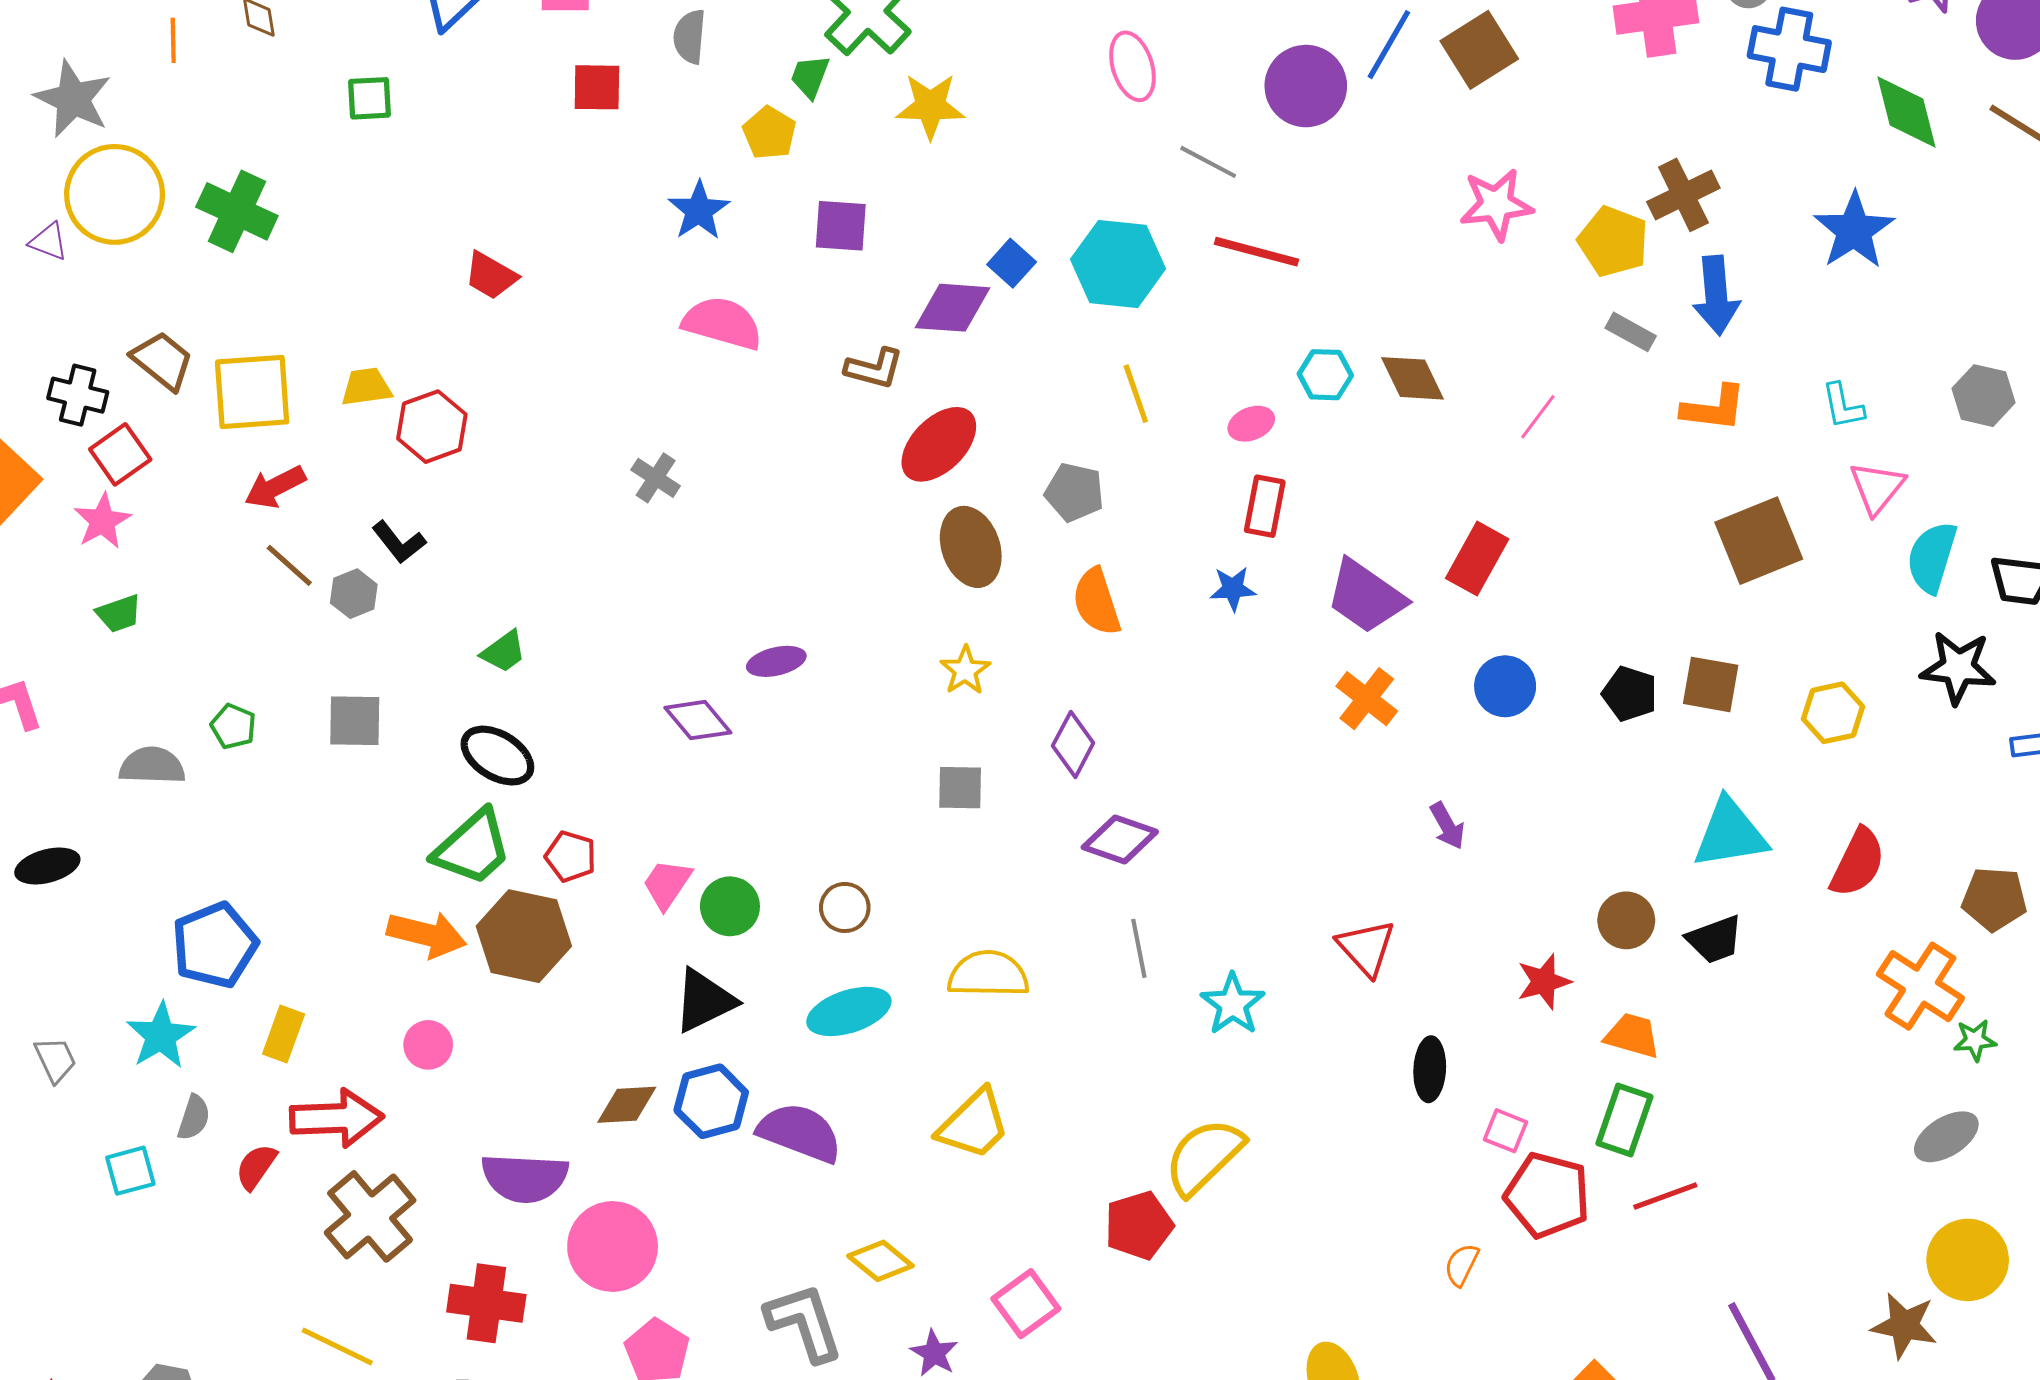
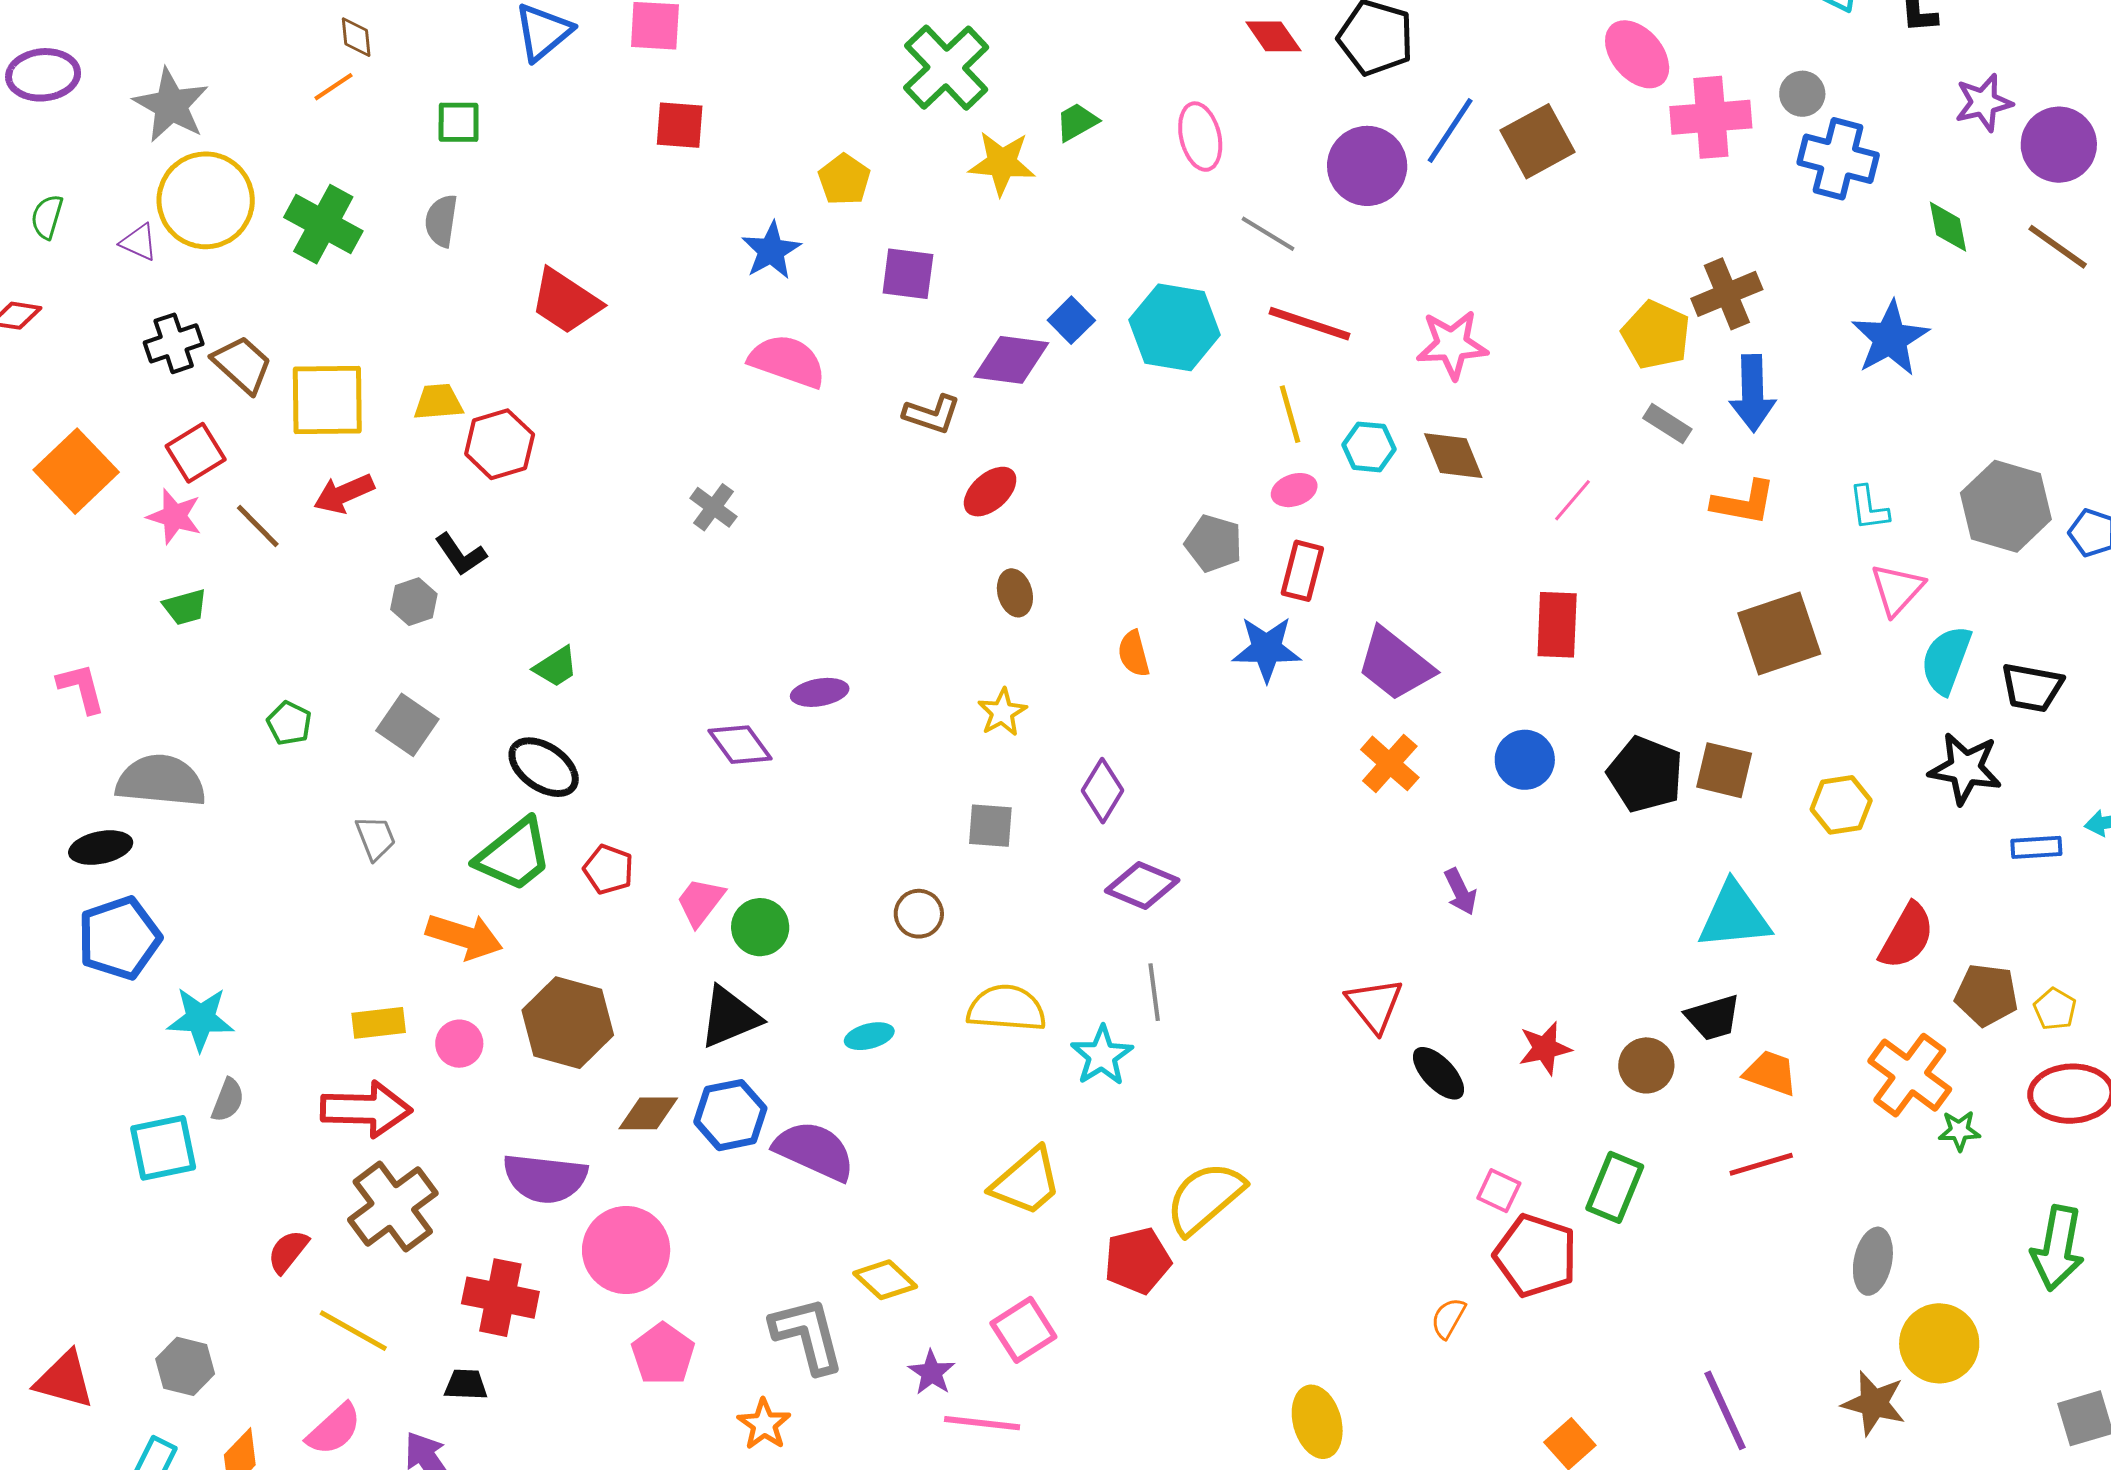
gray semicircle: (690, 37) -> (441, 221), moved
orange line: (173, 40) -> (334, 87), moved, turned 54
green trapezoid: (810, 77) -> (1077, 122), moved, turned 36
green diamond: (1907, 112) -> (1948, 227), size x0.7
pink star: (1496, 204) -> (1452, 345), moved
red trapezoid: (491, 276) -> (566, 301), size x1.4
yellow line: (1136, 394) -> (1290, 414), moved
black cross: (78, 395) -> (174, 343), moved, turned -36
gray hexagon: (1983, 396) -> (2006, 506), size x1.5
red ellipse: (939, 444) -> (990, 492), size x0.7
gray pentagon: (1074, 492) -> (1214, 543), moved
pink star: (102, 521) -> (174, 516), turned -30
brown ellipse: (971, 547) -> (1015, 593), size x0.6
red rectangle: (1477, 559) -> (1557, 625), moved, turned -30
brown line: (289, 565) -> (258, 526), moved
blue star: (1233, 589) -> (1267, 649), size x1.5
orange semicircle: (1097, 602) -> (1134, 654), size x0.7
black pentagon: (1630, 694) -> (1645, 774), size x1.4
gray square: (355, 721) -> (407, 725), turned 30
gray semicircle: (152, 766) -> (161, 781), moved, size x1.4
red semicircle: (1858, 863) -> (1907, 936), moved
brown circle: (845, 907) -> (919, 914), moved
brown circle: (1626, 920) -> (1646, 1065), moved
brown hexagon: (524, 936) -> (568, 1023), moved
blue pentagon: (215, 945) -> (119, 938), moved
cyan star: (1233, 1004) -> (1102, 1056), moved
cyan ellipse: (849, 1011) -> (869, 1036), size x0.6
yellow rectangle: (284, 1034) -> (379, 1023), moved, turned 60
cyan star: (161, 1036) -> (200, 1019), turned 30
orange trapezoid: (1632, 1036) -> (1771, 1073), moved
gray trapezoid: (55, 1060) -> (375, 838), moved
black ellipse: (1430, 1069) -> (1438, 1073), moved, turned -50
yellow trapezoid: (974, 1124) -> (1026, 1182), moved
gray ellipse: (1946, 1137) -> (1873, 1261), moved, turned -50
red semicircle: (256, 1167) -> (288, 1251), moved
cyan square: (130, 1171) -> (163, 1148), size x1.4
red line: (1665, 1196) -> (1761, 1164), moved

